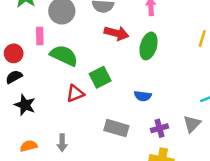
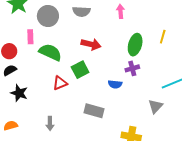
red arrow: (116, 33) -> (91, 44), moved
green ellipse: (149, 46) -> (135, 45), moved
purple cross: (160, 128) -> (132, 68), moved
orange semicircle: (29, 146) -> (11, 126), moved

